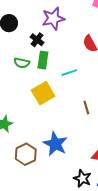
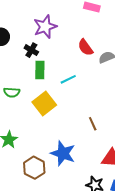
green semicircle: (22, 63) -> (12, 92), moved
brown line: (86, 108) -> (93, 124), moved

